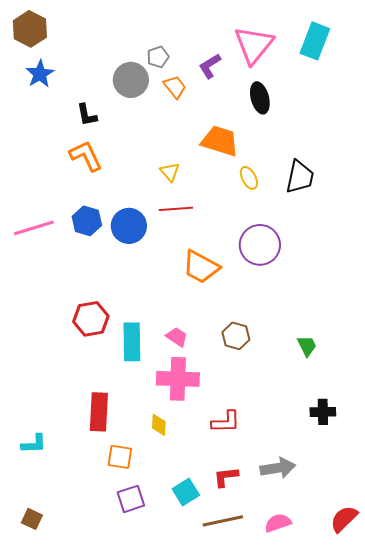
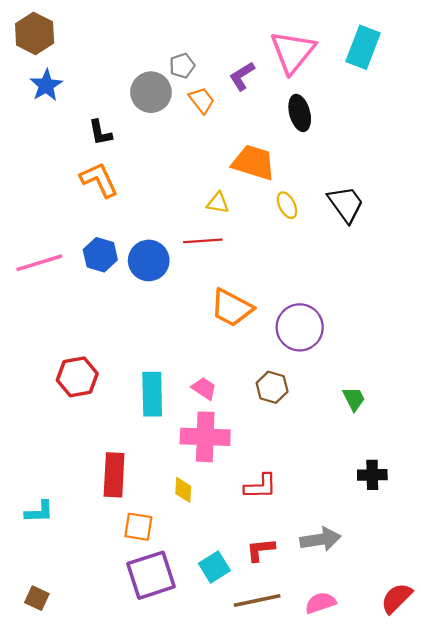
yellow triangle: (170, 172) -> (218, 203), moved, turned -40
black trapezoid: (300, 177) -> (346, 204), turned -48
purple circle: (260, 245) -> (300, 327), moved
red hexagon: (91, 319) -> (77, 377), moved
purple square: (131, 499) -> (151, 575), size x1.5

